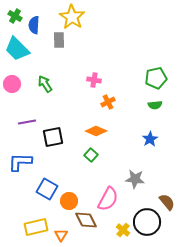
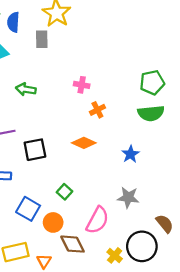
green arrow: (45, 84) -> (26, 89), turned -48
green semicircle: (155, 105) -> (151, 113), size x1.6
blue star: (150, 139) -> (130, 154), moved
green square: (91, 155) -> (64, 192), moved

